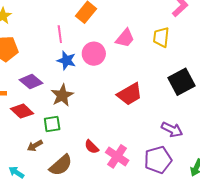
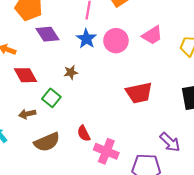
purple diamond: (31, 82) -> (48, 34), moved
brown star: (62, 95) -> (71, 72), size x0.6
green square: (52, 124) -> (51, 98), turned 30
pink cross: (117, 156) -> (106, 151), turned -30

